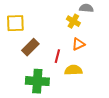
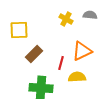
yellow cross: (73, 21) -> (66, 19), moved
orange triangle: (78, 44) -> (82, 51), size x1.5

